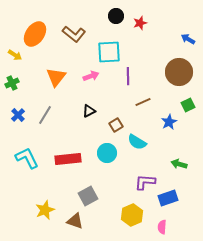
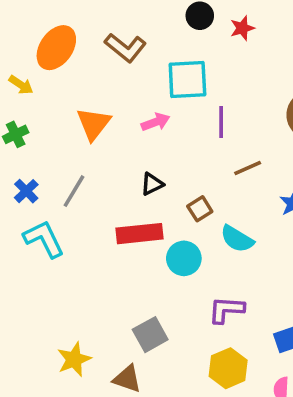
cyan L-shape: (27, 158) -> (44, 239), moved
red rectangle: (68, 159) -> (140, 234), moved
purple L-shape: (145, 182) -> (226, 310), moved

